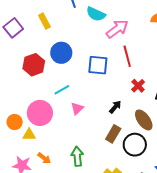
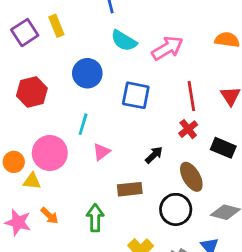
cyan semicircle: (96, 14) -> (124, 41), moved
yellow rectangle: (44, 21) -> (56, 26), moved
red line: (127, 56) -> (191, 96), moved
red hexagon: (34, 65) -> (32, 92), moved
cyan line: (62, 90) -> (83, 124), turned -49
brown rectangle: (113, 134) -> (130, 189), moved, turned 48

